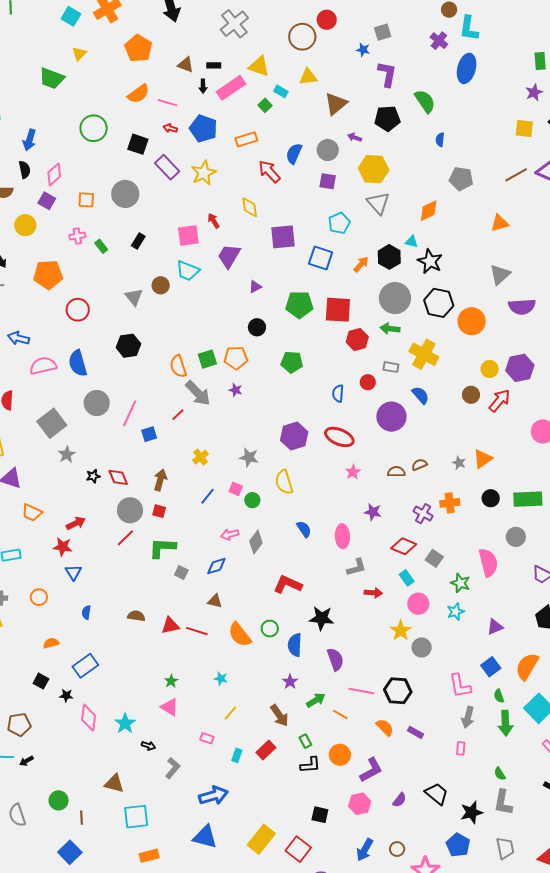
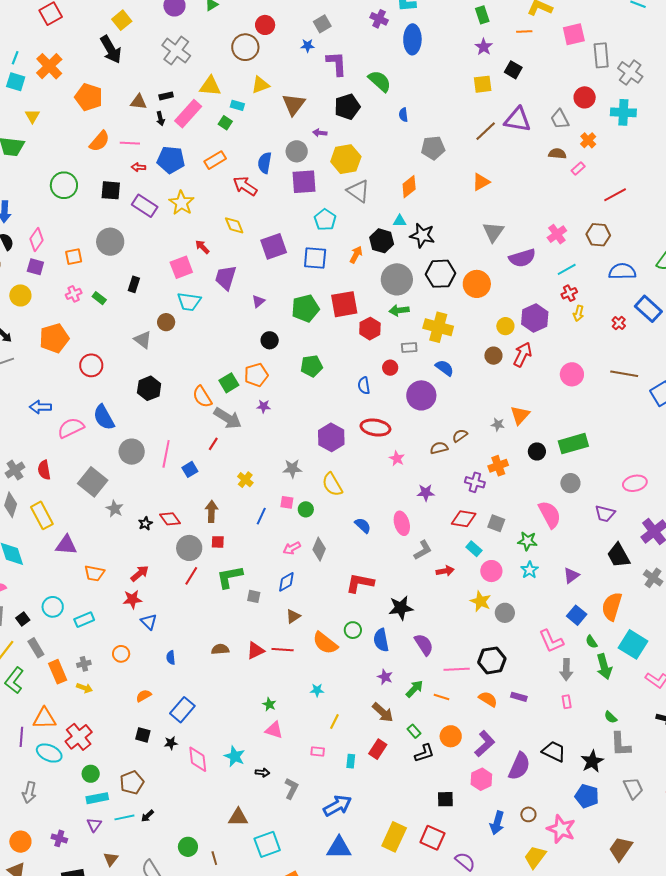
purple square: (328, 181) -> (304, 182), size x1.5
brown triangle: (215, 601) -> (293, 616), turned -35
purple semicircle: (399, 800) -> (519, 766), size x1.8

